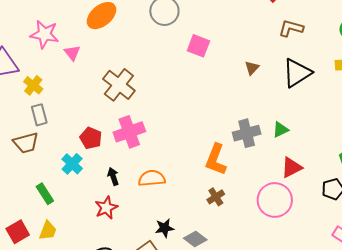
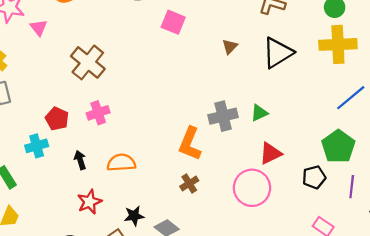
pink cross: (129, 132) -> (98, 113), size x0.7
cyan cross: (72, 164) -> (37, 146), turned 30
red star: (106, 208) -> (89, 202), moved

